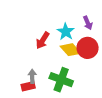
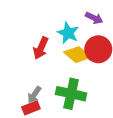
purple arrow: (88, 23) -> (94, 18), turned -32
gray arrow: (32, 76) -> (34, 95), turned -136

